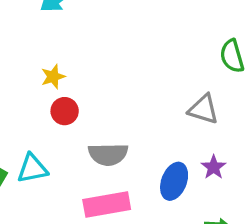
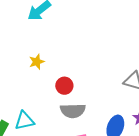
red circle: (65, 111) -> (64, 86), moved

